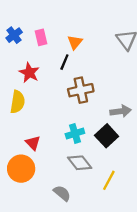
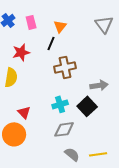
red star: (29, 73) -> (21, 52), turned 30
gray diamond: (80, 163) -> (64, 129), turned -60
yellow line: (109, 180) -> (98, 154), moved, turned 54
gray semicircle: (62, 193) -> (72, 154), moved

